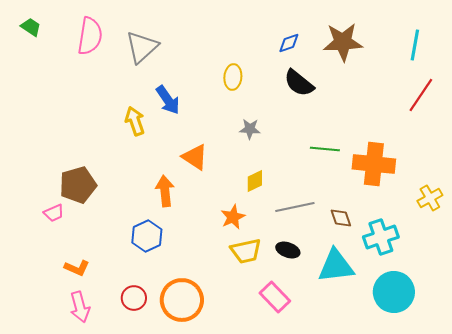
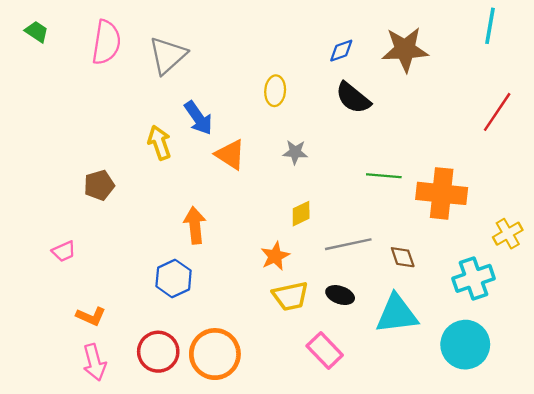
cyan line: (415, 45) -> (490, 26), moved
orange triangle: (195, 157) -> (230, 154), moved
brown pentagon: (78, 185) -> (99, 185), moved, size x0.7
cyan cross: (381, 237) -> (473, 278), moved
red circle: (134, 298) -> (158, 352), size x1.4

